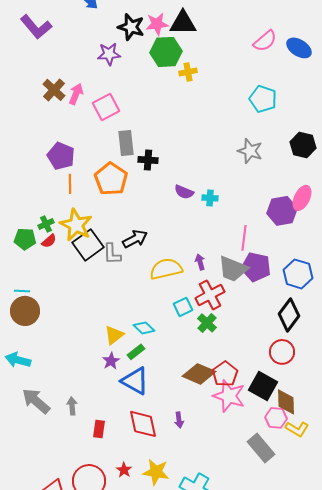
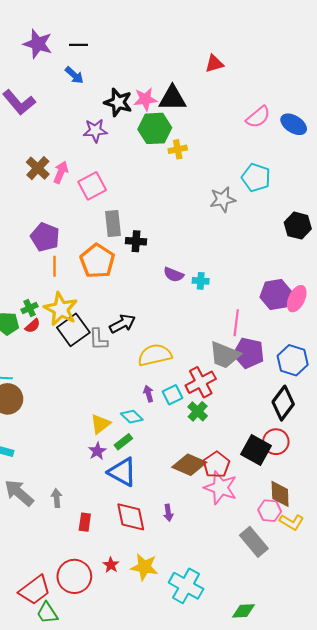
gray star: (250, 151) -> (223, 199), moved, turned -30
pink ellipse: (302, 198) -> (297, 299), moved
purple arrow: (200, 262) -> (148, 394), moved
black square: (263, 386) -> (256, 450), moved

